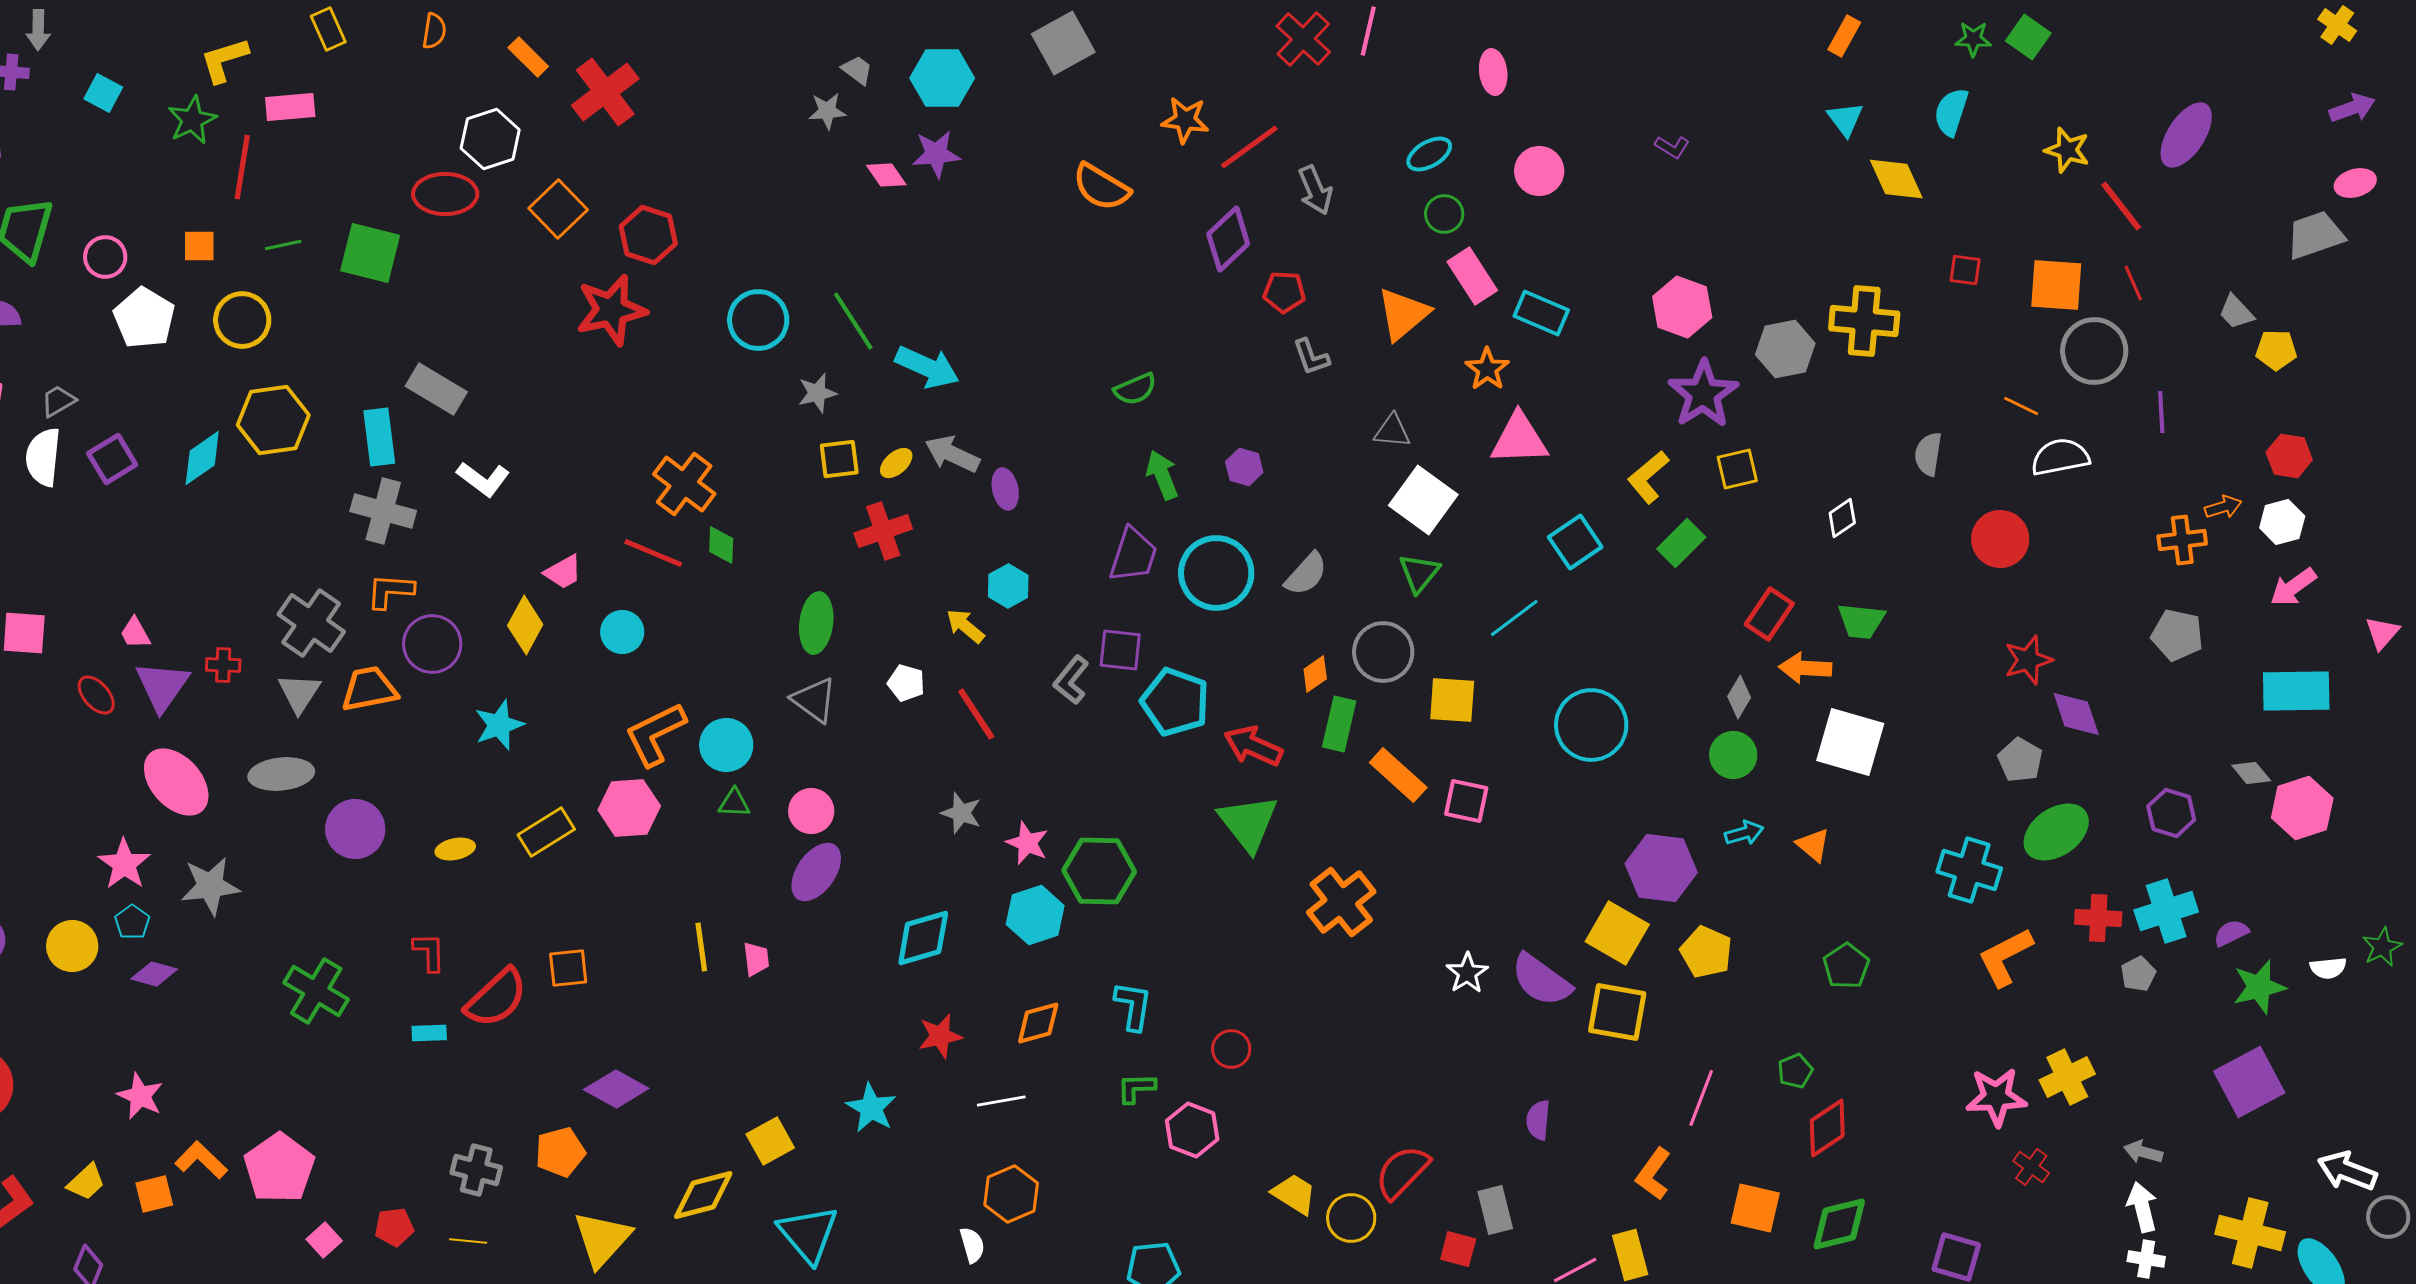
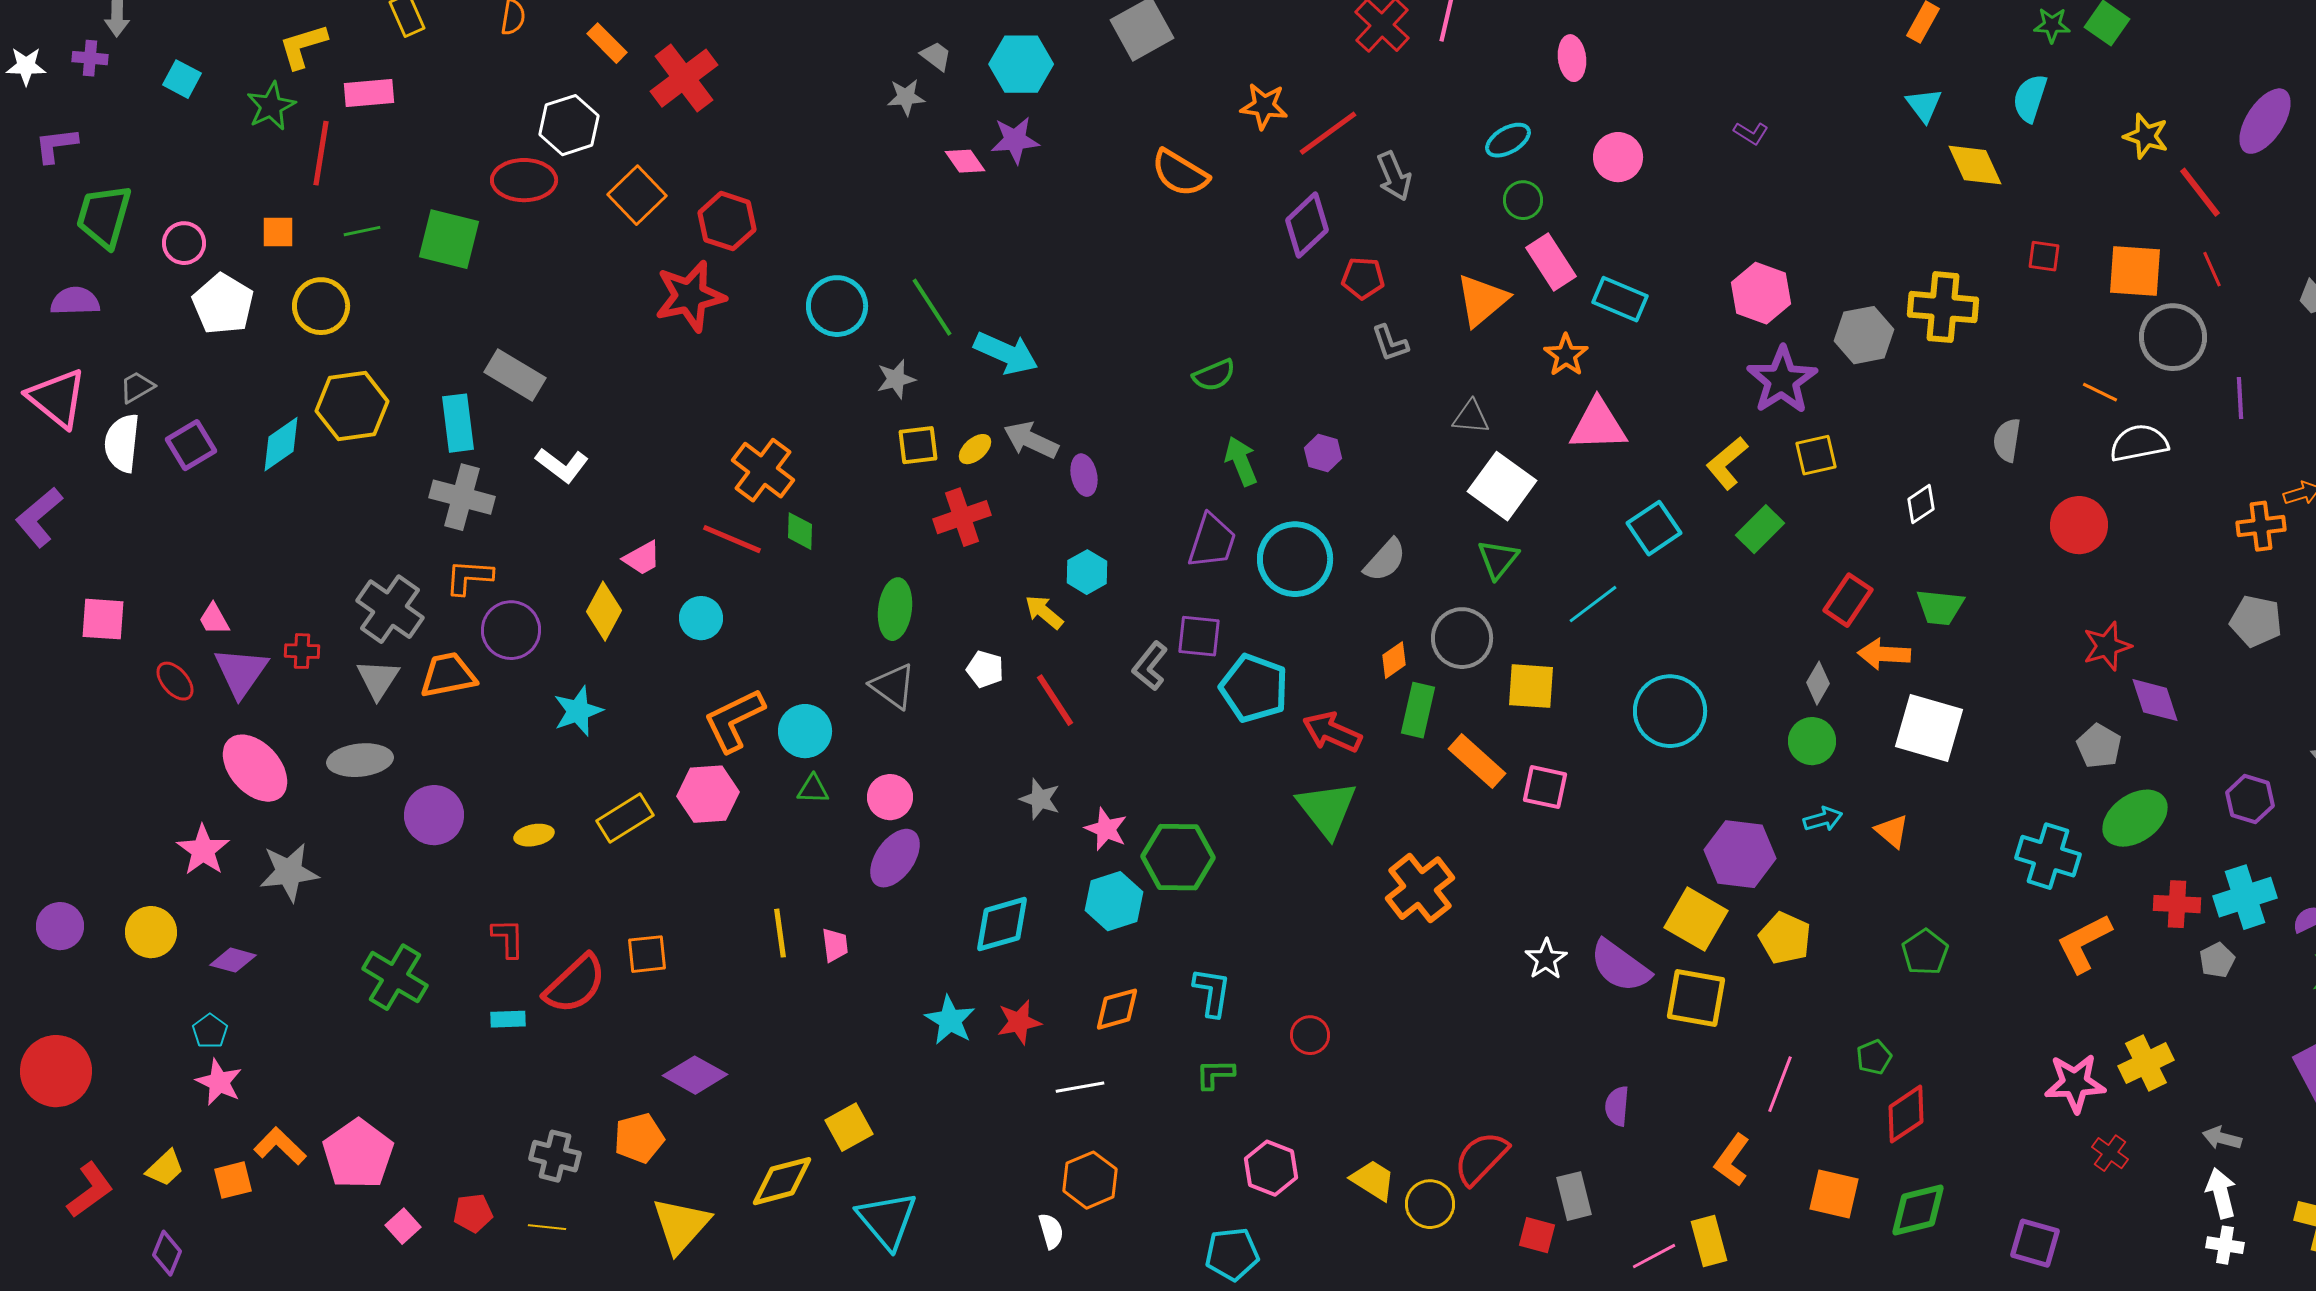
cyan pentagon: (132, 922) -> (210, 1031), moved
cyan star: (871, 1108) -> (950, 1020), moved
pink hexagon: (1192, 1130) -> (1271, 1168), moved

